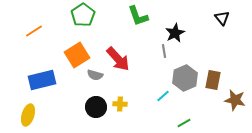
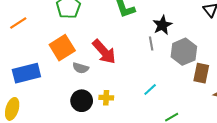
gray hexagon: (185, 78) -> (184, 52), moved

